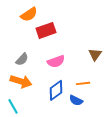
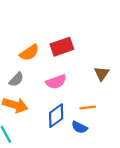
orange semicircle: (29, 14) -> (29, 53), moved
red rectangle: (46, 30) -> (62, 47), moved

